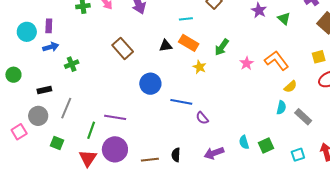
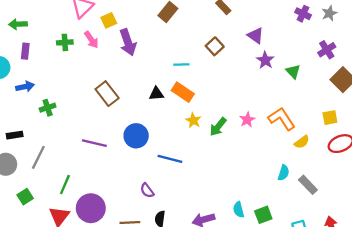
purple rectangle: (49, 26) -> (25, 51), moved
green arrow: (222, 47) -> (218, 127), moved
yellow semicircle: (290, 87) -> (302, 142), moved
purple line: (115, 117) -> (94, 143), moved
purple semicircle: (202, 118) -> (147, 190), moved
green square: (57, 143) -> (25, 197), turned 32

